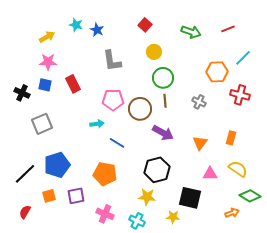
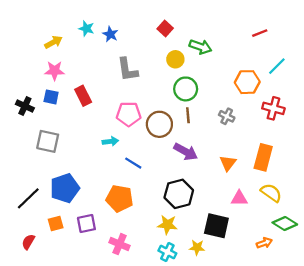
green arrow: (191, 32) -> (200, 47), moved
gray square: (42, 124) -> (48, 141), turned 35
orange rectangle: (231, 138) -> (263, 157), size x1.6
cyan cross: (137, 221) -> (167, 252), moved

